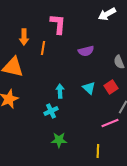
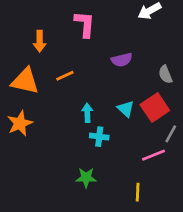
orange line: (43, 48) -> (65, 76), moved, turned 56
red square: (111, 87) -> (155, 107), size x1.5
cyan cross: (51, 111) -> (99, 137), moved, turned 32

